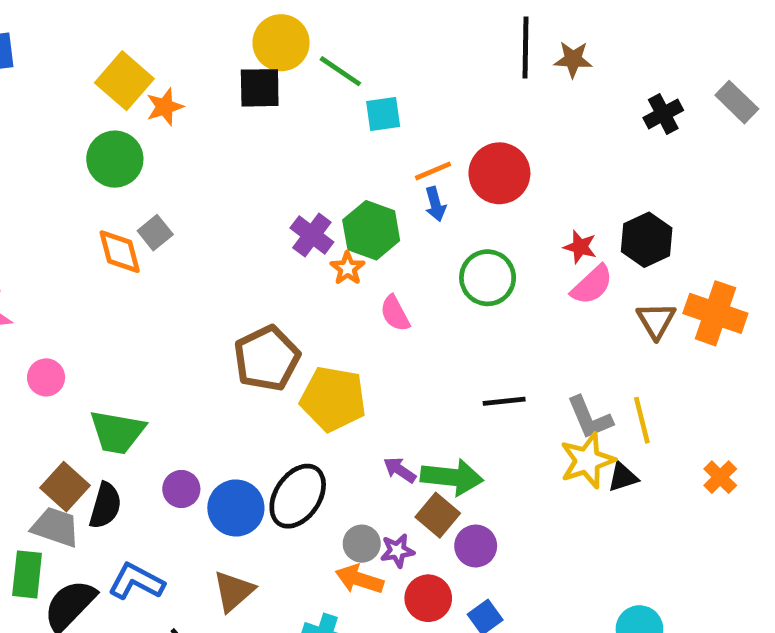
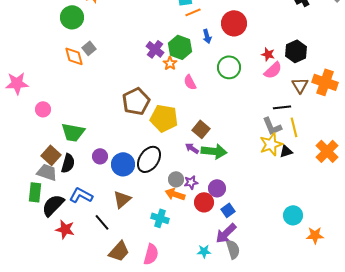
orange line: (433, 171) -> (193, 12), moved
black line: (504, 401) -> (282, 107), moved
orange cross: (720, 477) -> (327, 151), size x1.6
brown square: (438, 515) -> (201, 129), moved
purple circle: (476, 546) -> (217, 188), moved

